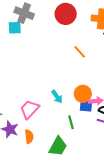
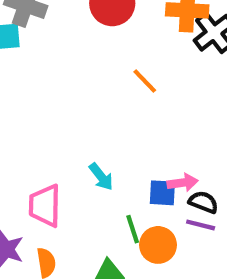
orange circle: (83, 94) -> (158, 245), moved
pink trapezoid: (30, 109) -> (45, 206), turned -40

